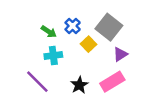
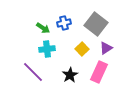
blue cross: (73, 26) -> (64, 23), turned 32
yellow square: (88, 44) -> (82, 49), moved
pink rectangle: (112, 82) -> (99, 72), turned -35

